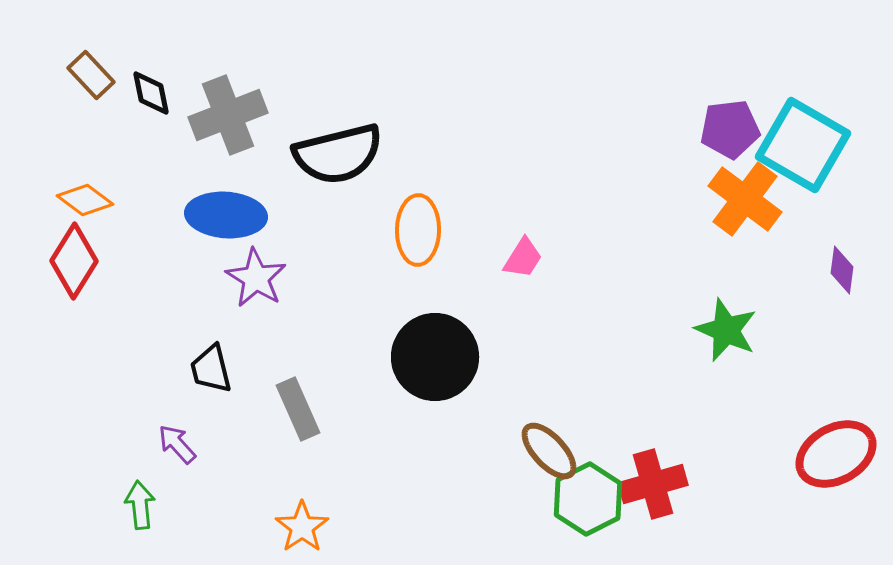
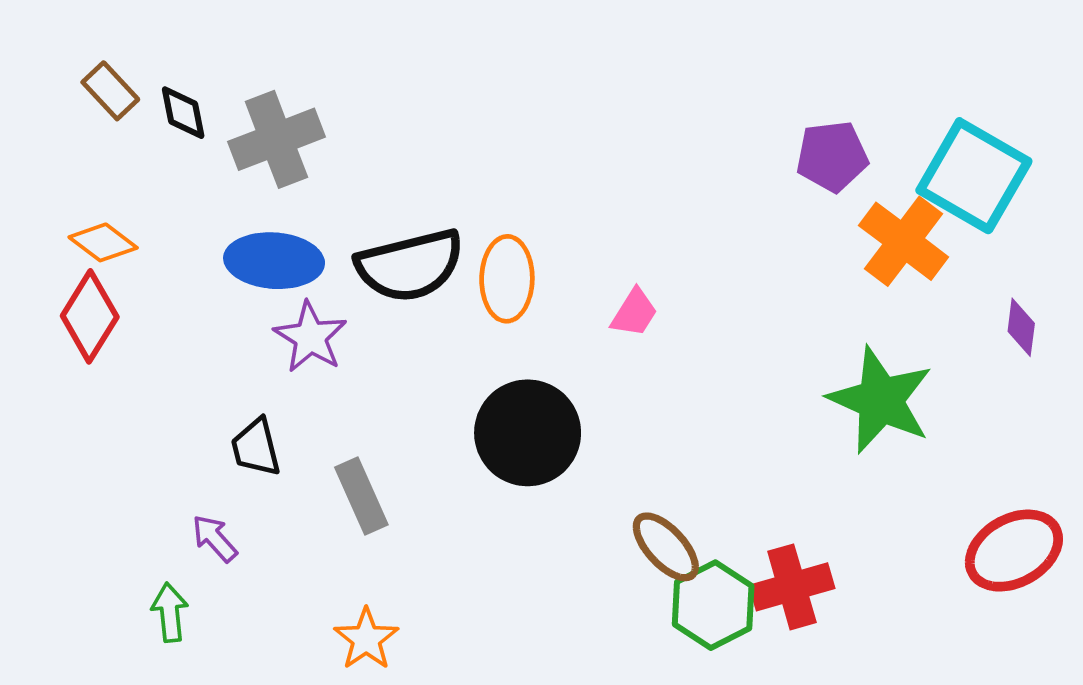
purple pentagon: (730, 129) -> (832, 156), moved
black semicircle: (338, 154) -> (410, 265), moved
green star: (726, 330) -> (881, 400), size x1.4

